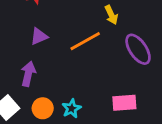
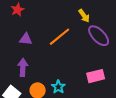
yellow arrow: (111, 15) -> (84, 16), moved
purple triangle: (39, 36) -> (26, 39), turned 40

